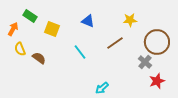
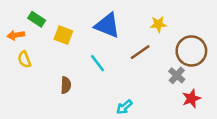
blue triangle: (88, 21) -> (107, 25), size x1.6
orange arrow: (13, 29) -> (16, 35), turned -128
brown semicircle: (39, 58) -> (66, 85), moved, turned 56

